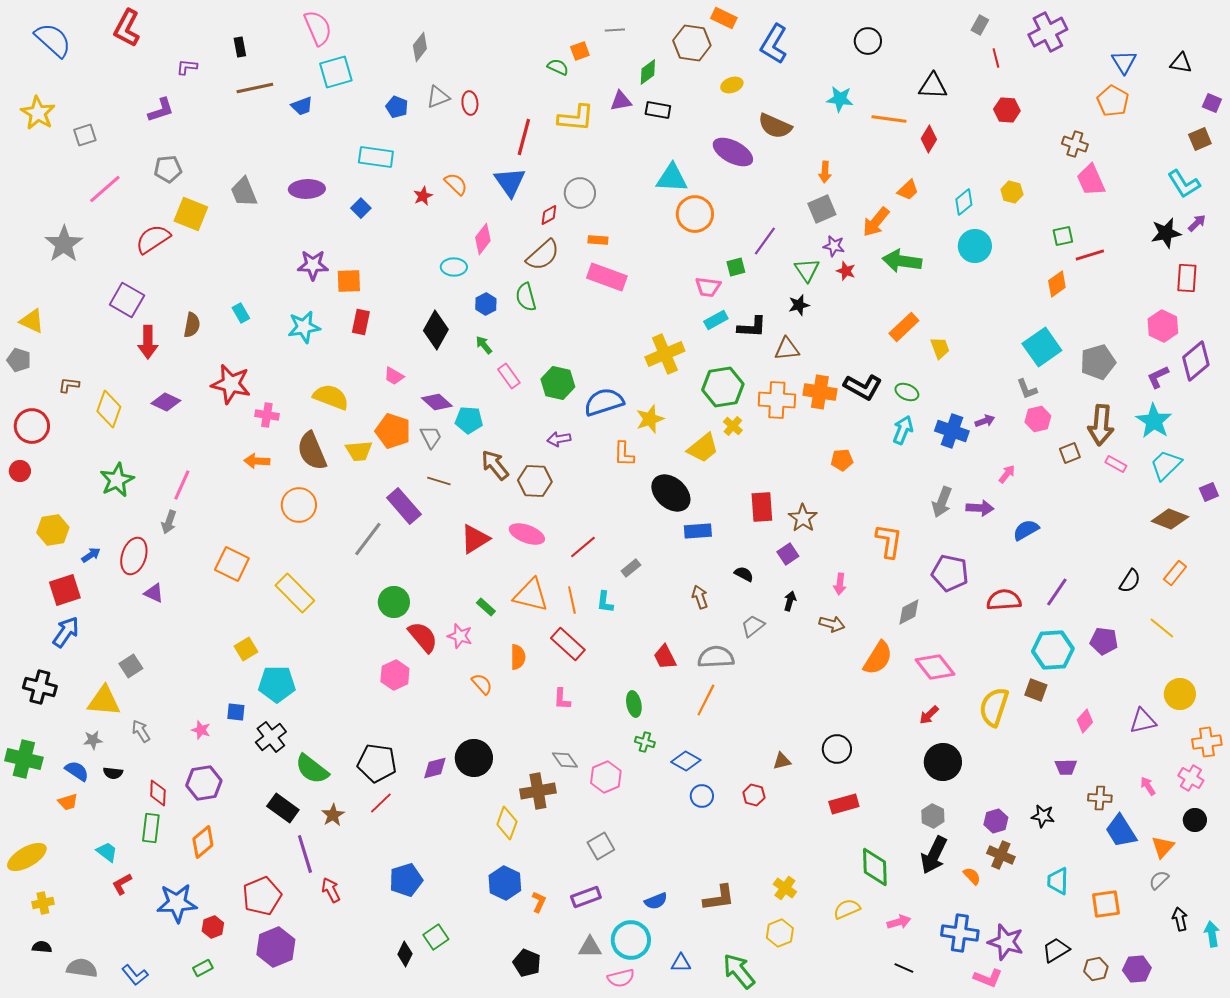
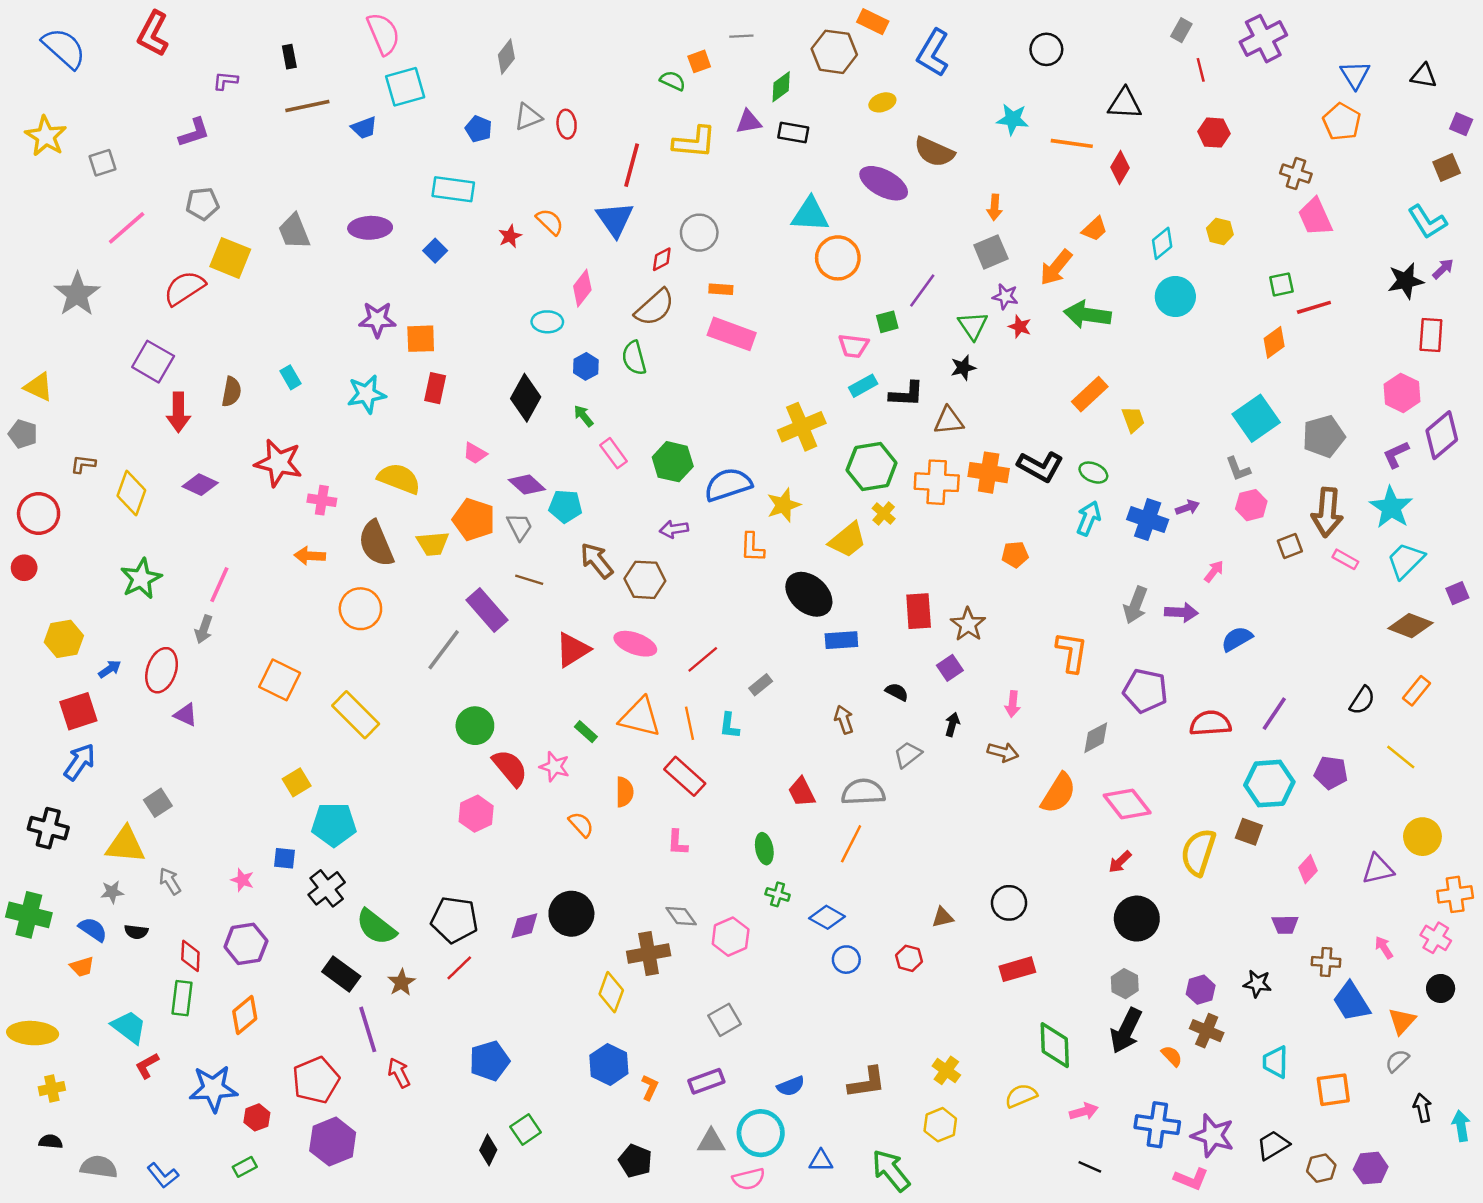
cyan trapezoid: (107, 852) -> (129, 1027), size x1.4
yellow ellipse: (27, 857) -> (33, 1033), turned 33

